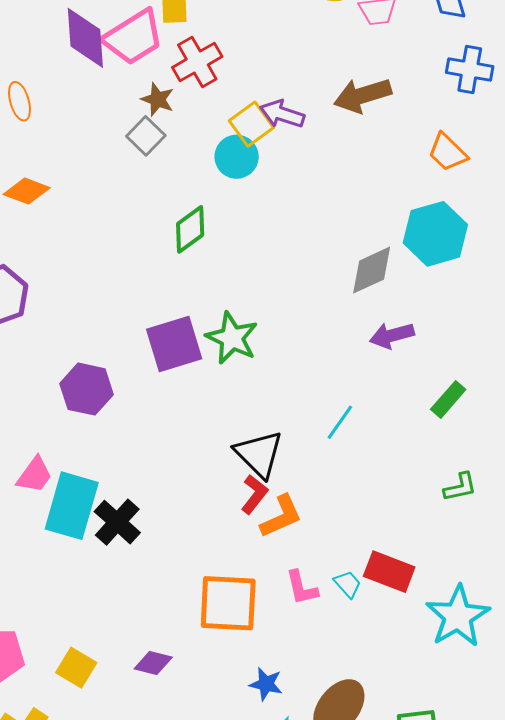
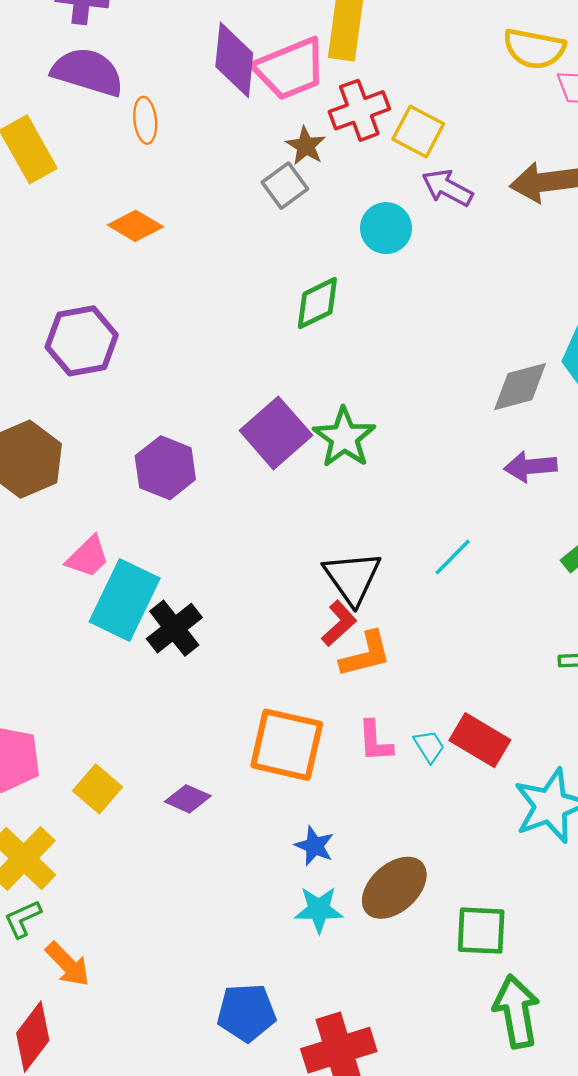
yellow square: (251, 124) -> (418, 131), moved, turned -36
purple square: (174, 344) -> (276, 433), turned -34

